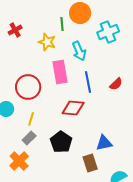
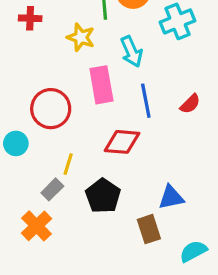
red cross: (15, 30) -> (30, 18), turned 32
yellow line: (31, 119) -> (68, 164), moved

